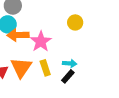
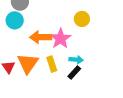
orange arrow: (18, 35) -> (41, 37), moved
pink star: (41, 42) -> (61, 39), moved

